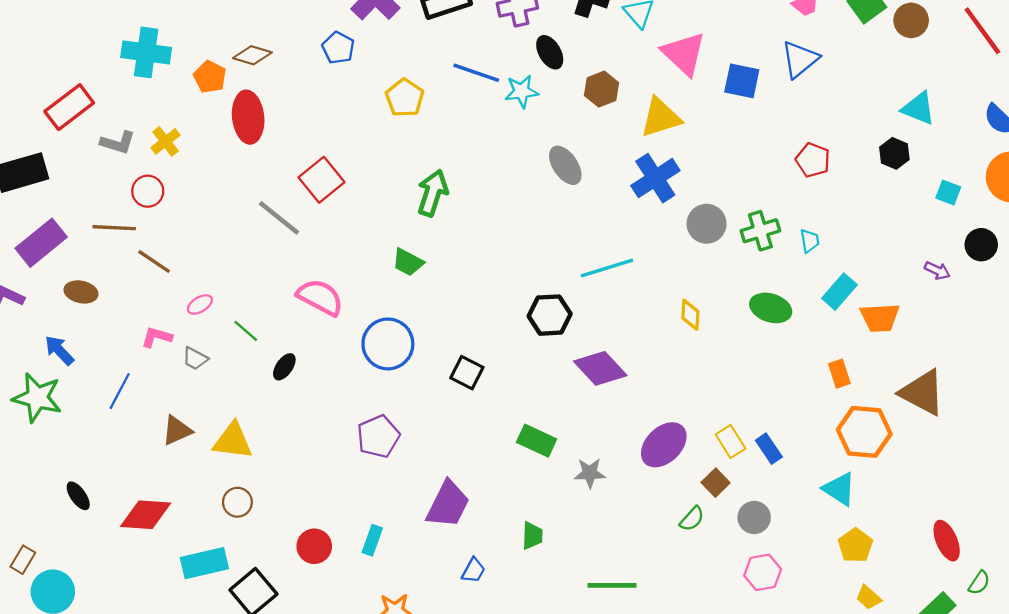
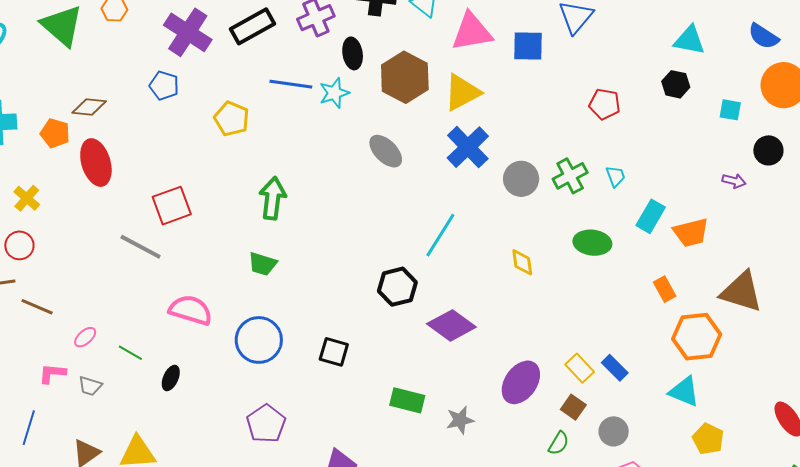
black ellipse: (550, 52) -> (353, 53), turned 32
pink triangle: (684, 54) -> (472, 32), turned -42
brown hexagon: (602, 89) -> (405, 77), size x1.6
red square: (321, 180) -> (172, 206), turned 30
cyan line: (607, 268) -> (440, 235), turned -30

